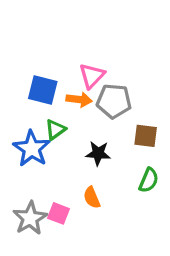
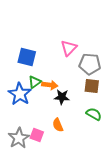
pink triangle: (92, 76) -> (69, 48), moved
orange arrow: (79, 100) -> (50, 85), moved
gray pentagon: (114, 101) -> (90, 64), moved
green semicircle: (149, 180) -> (94, 114), turned -84

